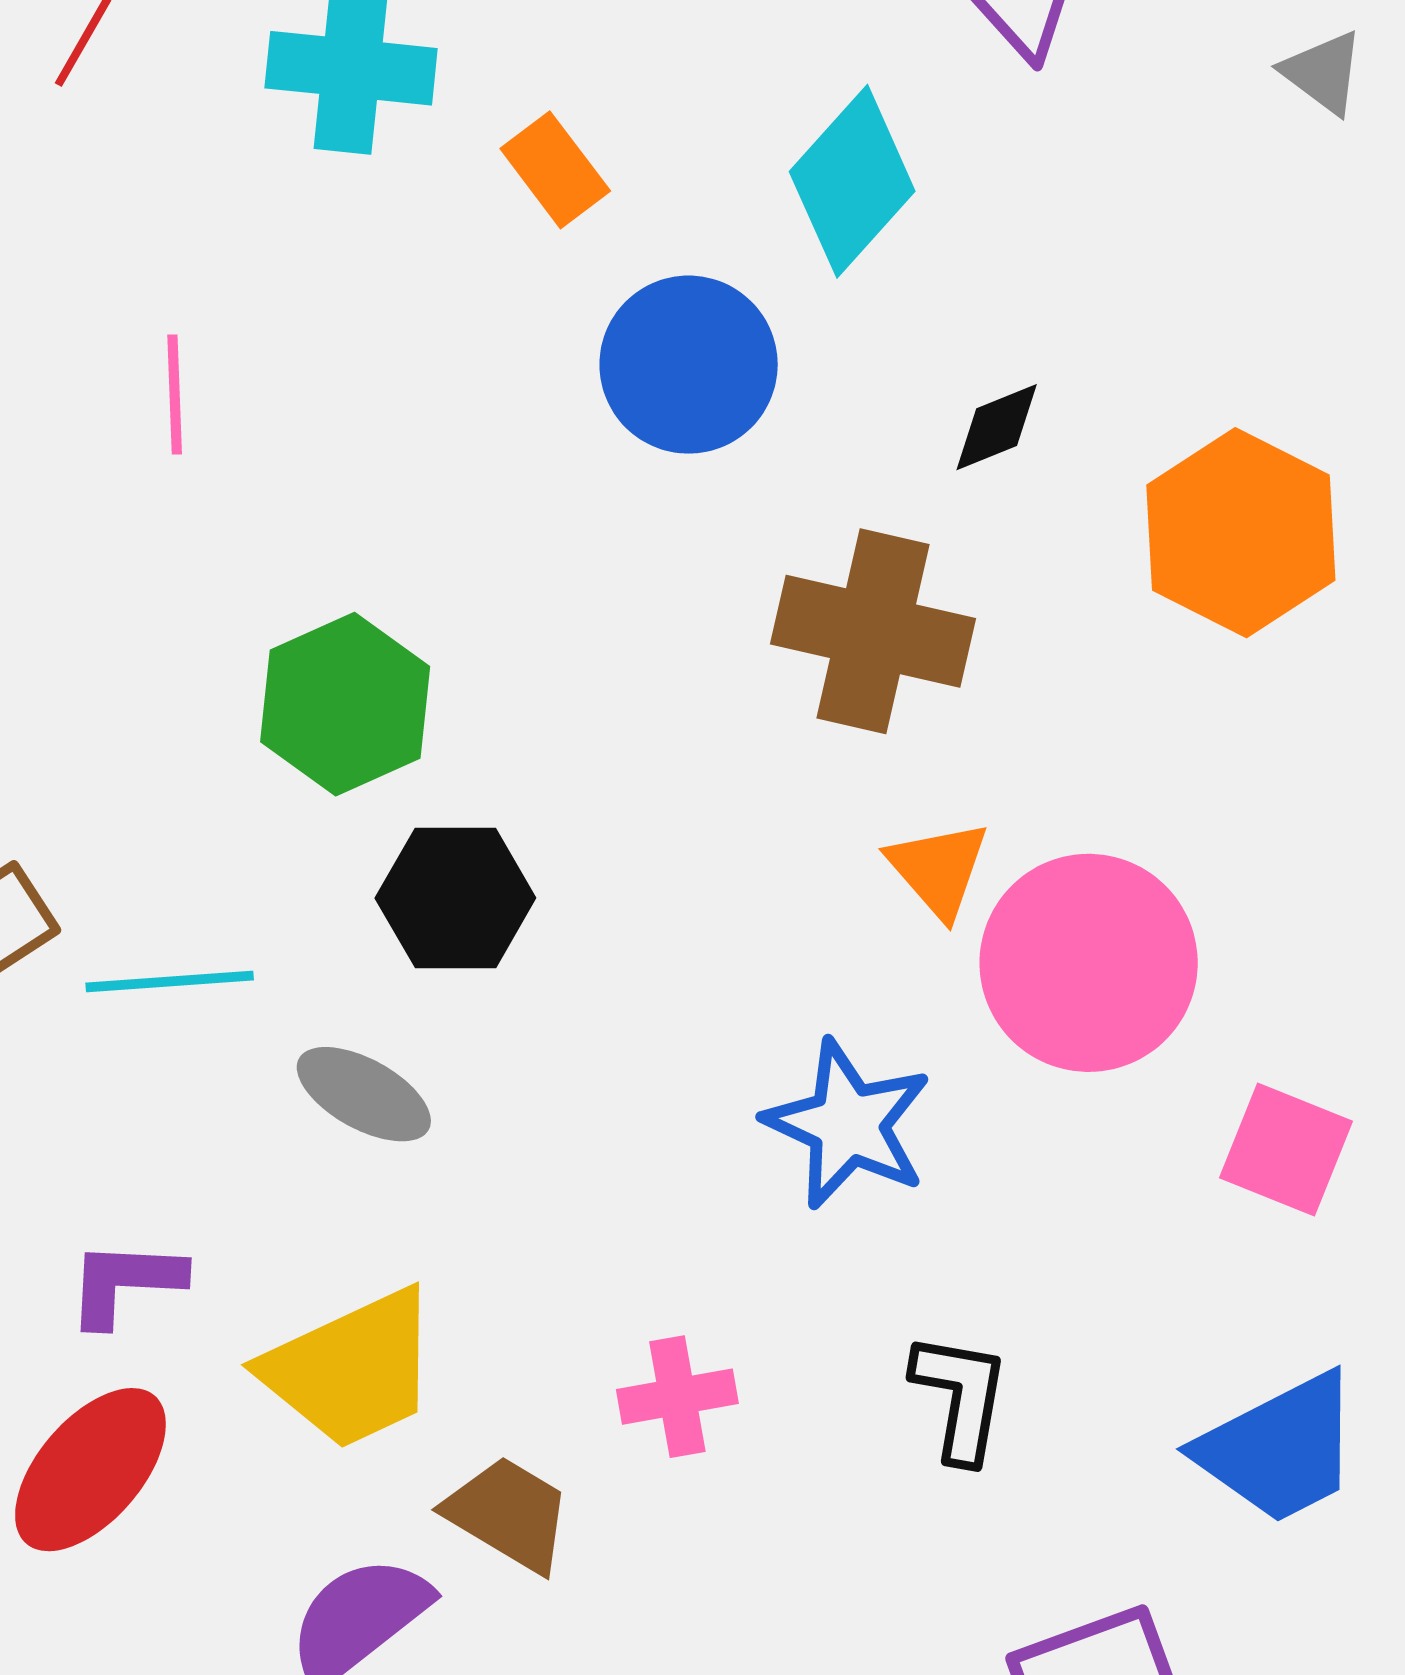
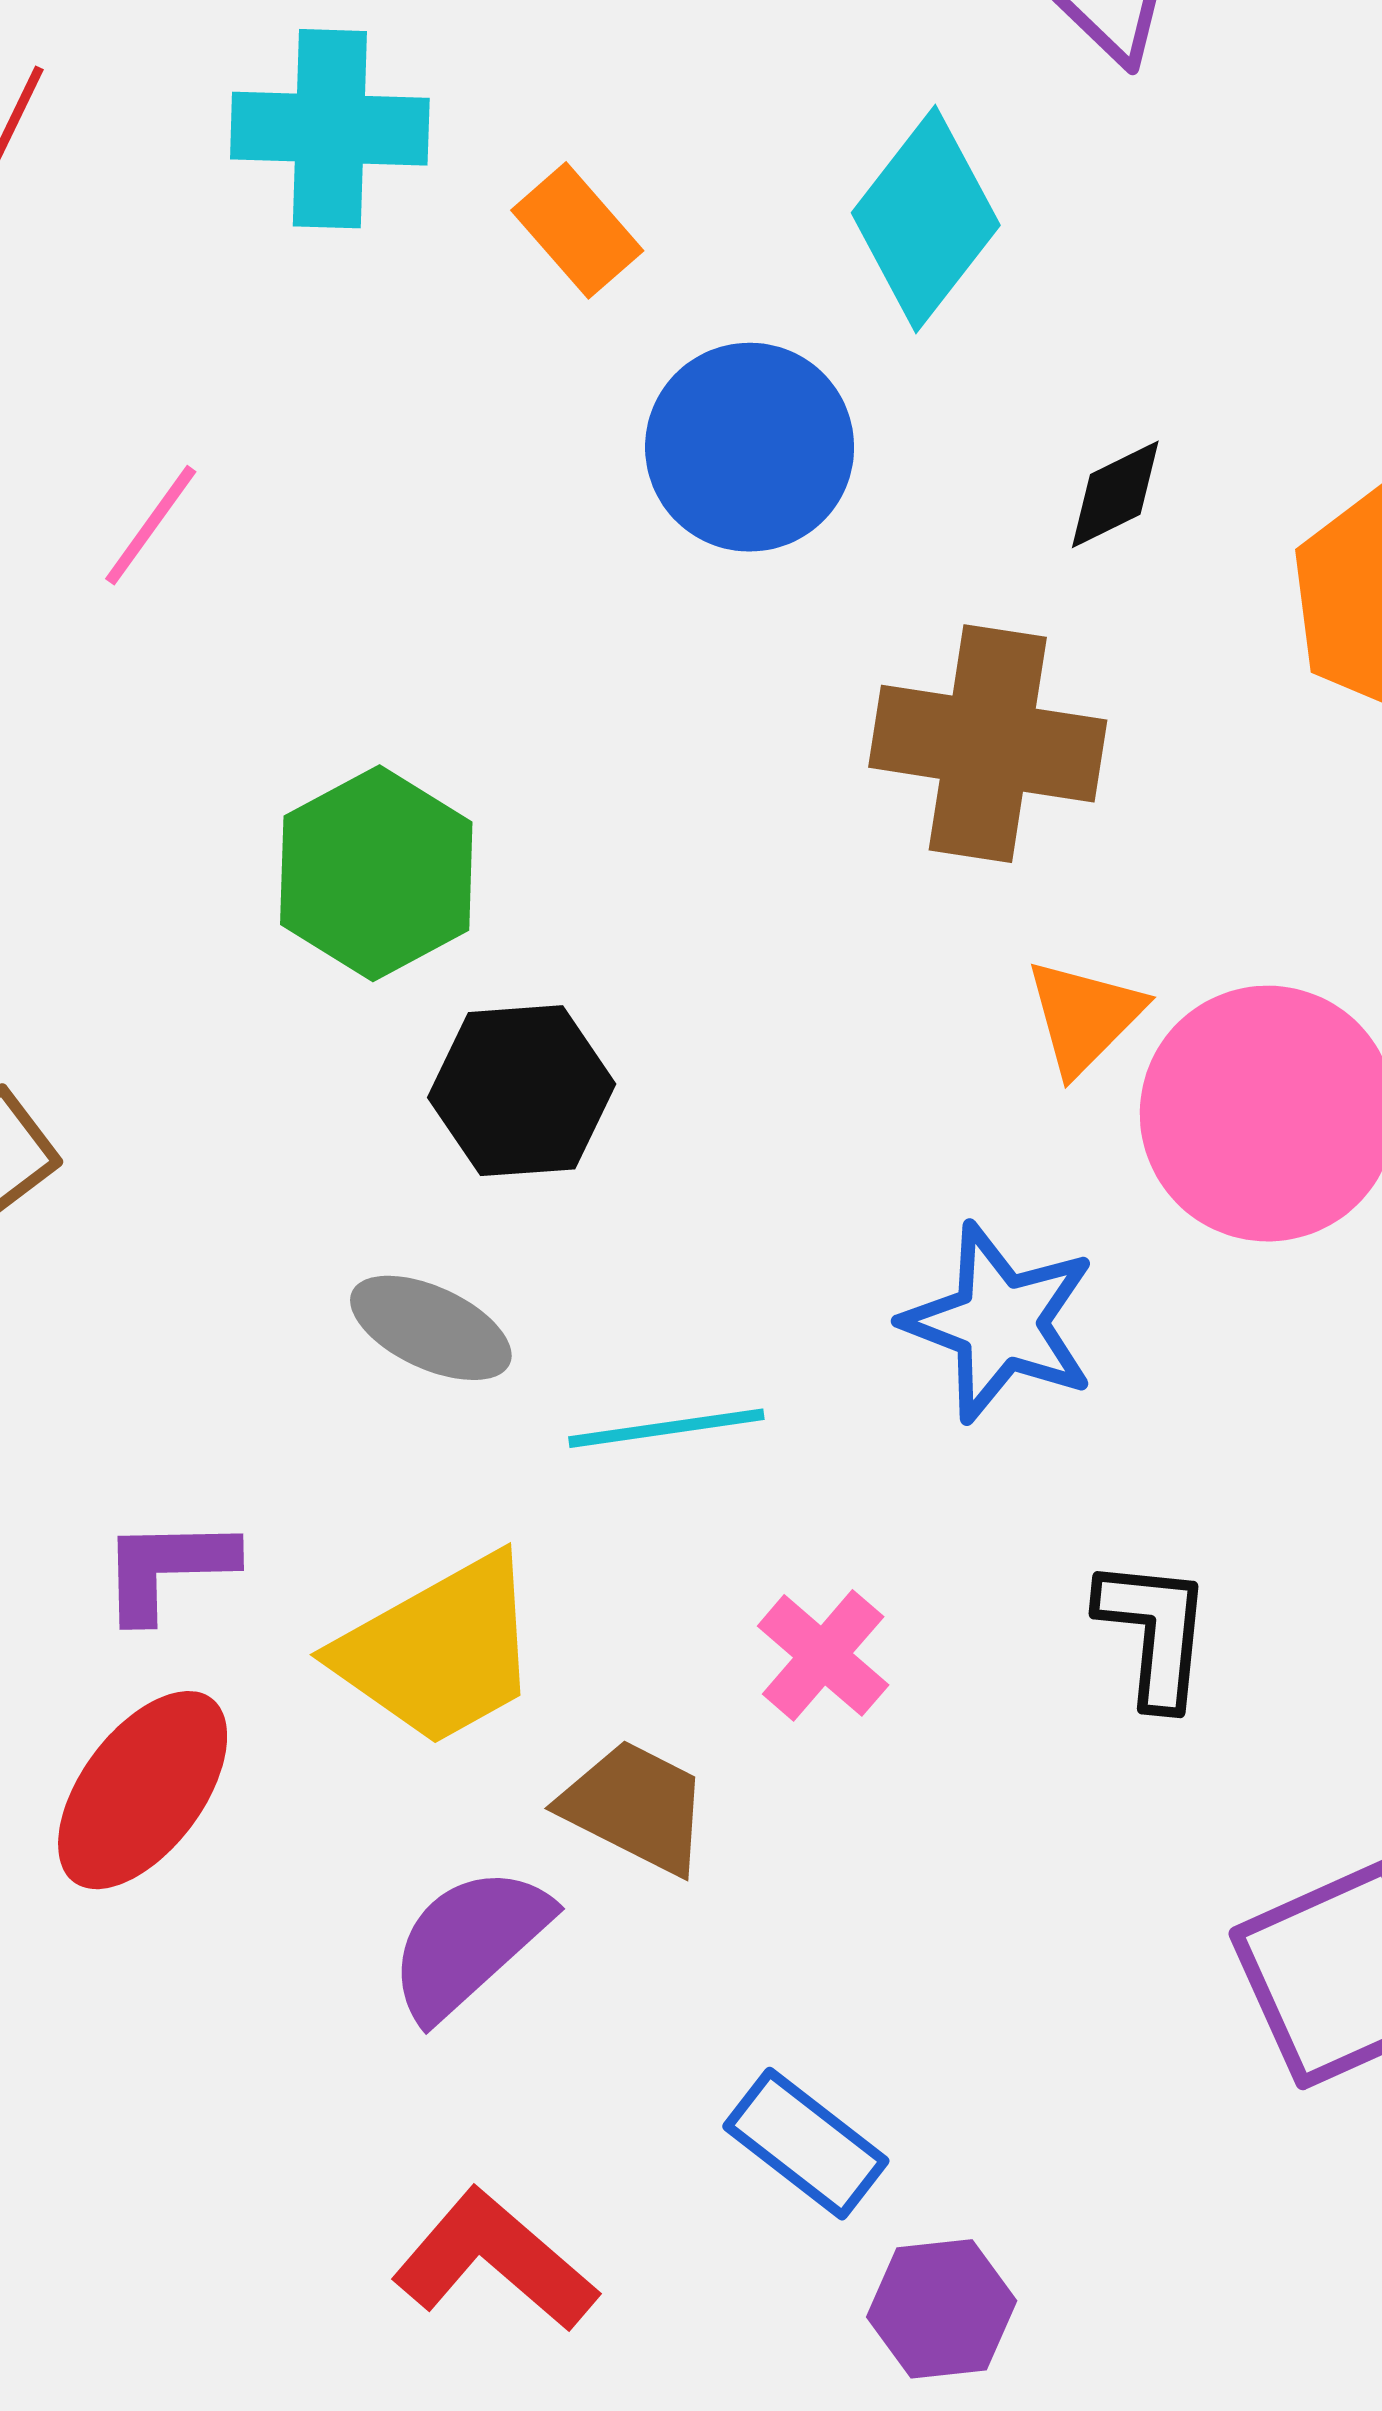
pink line: (175, 394) -> (151, 525), turned 42
orange triangle: (938, 869) -> (1084, 1016), turned 30
cyan line: (170, 982) -> (666, 1428), moved
pink cross: (677, 1397) -> (823, 1655), turned -35

